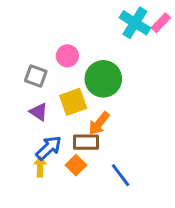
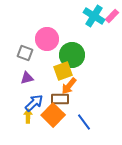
pink circle: (67, 56) -> (47, 39), size x1.5
yellow square: (73, 102) -> (63, 71), moved
purple triangle: (39, 112) -> (27, 78), turned -48
orange square: (76, 165) -> (53, 115), size x1.6

